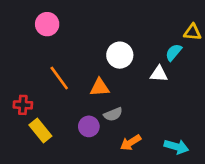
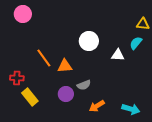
pink circle: (47, 24) -> (23, 14), moved
cyan semicircle: (174, 52) -> (136, 43), moved
orange triangle: (100, 87) -> (65, 66), moved

